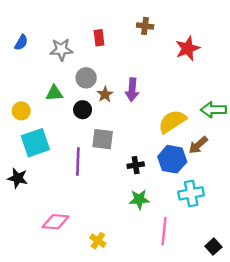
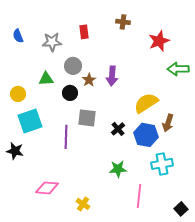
blue semicircle: (21, 42) -> (18, 36), turned 128
green arrow: (213, 110) -> (178, 69), moved
brown arrow: (198, 145) -> (168, 123), turned -30
black cross: (136, 165) -> (118, 129), moved, turned -32

